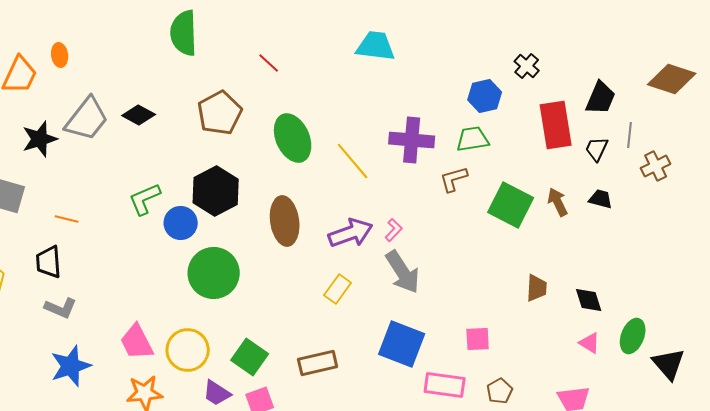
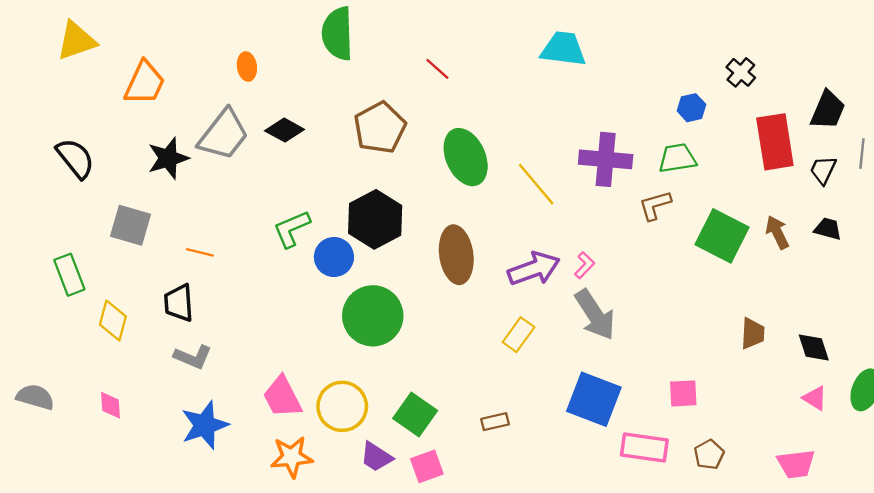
orange ellipse: (60, 55) -> (247, 67), moved
blue hexagon: (485, 96) -> (691, 108), size x0.7
brown rectangle: (318, 363) -> (495, 422), size x0.6

